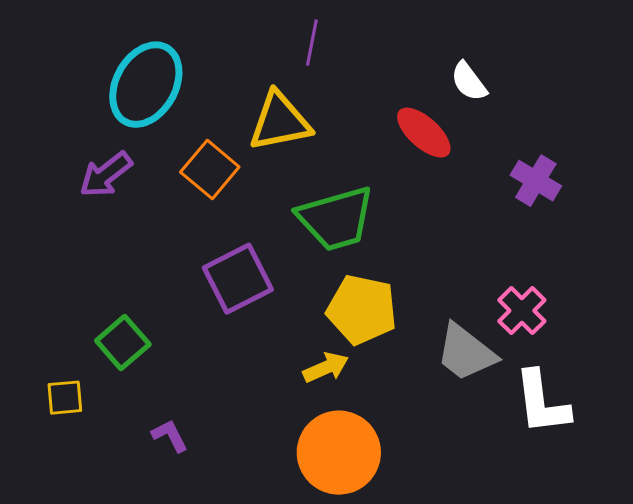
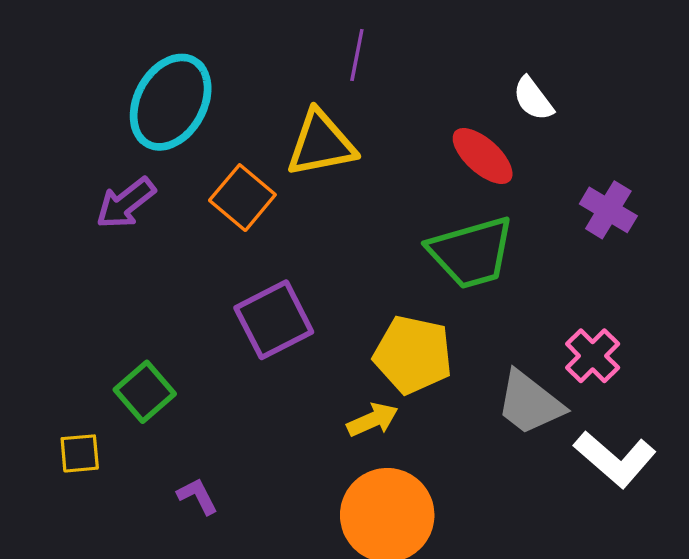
green trapezoid: (336, 219) -> (471, 253), moved
white L-shape: (542, 403) -> (615, 459), turned -42

